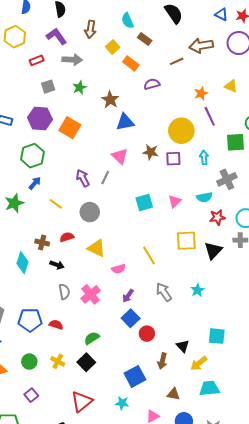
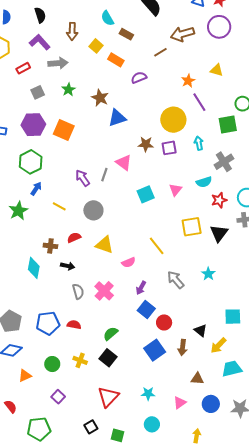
pink triangle: (120, 156) -> (124, 163), moved
blue square: (135, 376) -> (155, 350), moved

